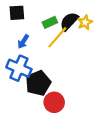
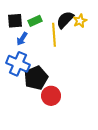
black square: (17, 13) -> (15, 21), moved
green rectangle: (50, 22) -> (35, 21), moved
yellow line: (57, 37) -> (54, 35), turned -45

